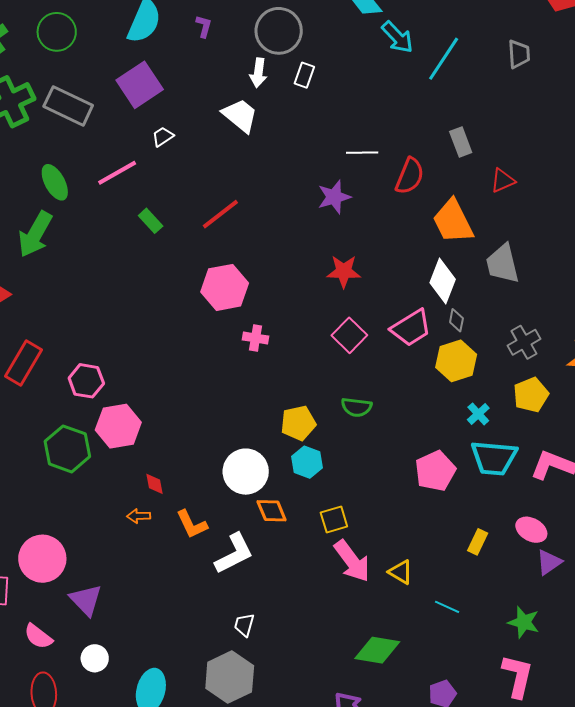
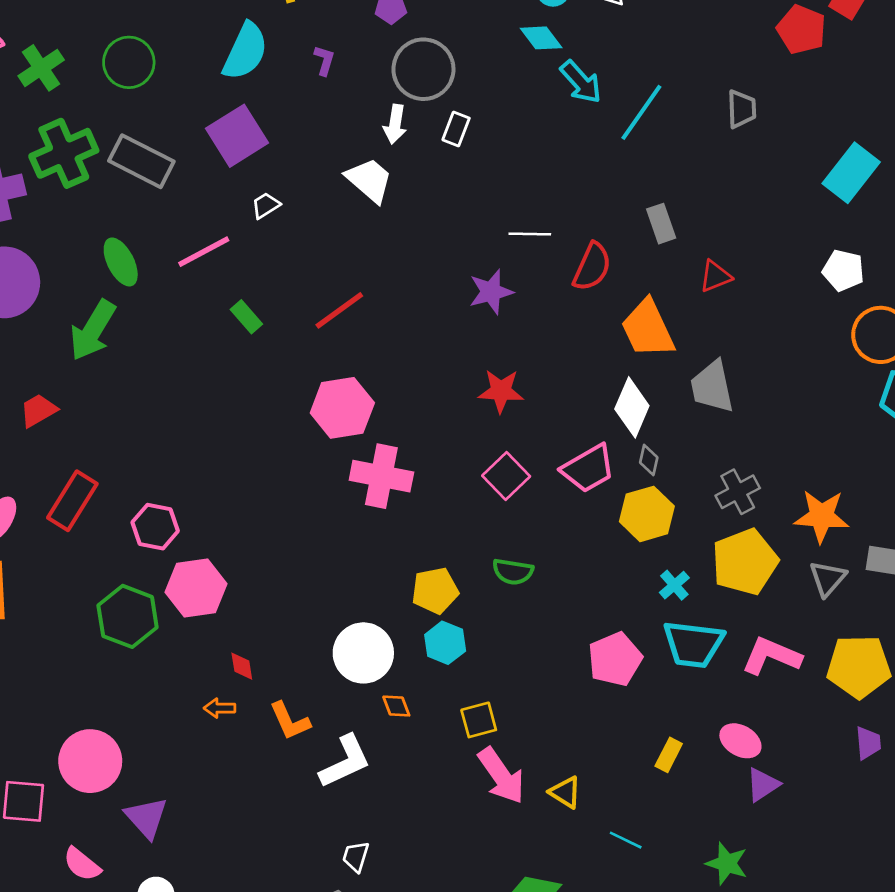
pink cross: (256, 338) -> (381, 476), size x1.8
yellow pentagon: (531, 395) -> (745, 562), size x1.4
orange diamond: (272, 511) -> (396, 706), size x0.7

